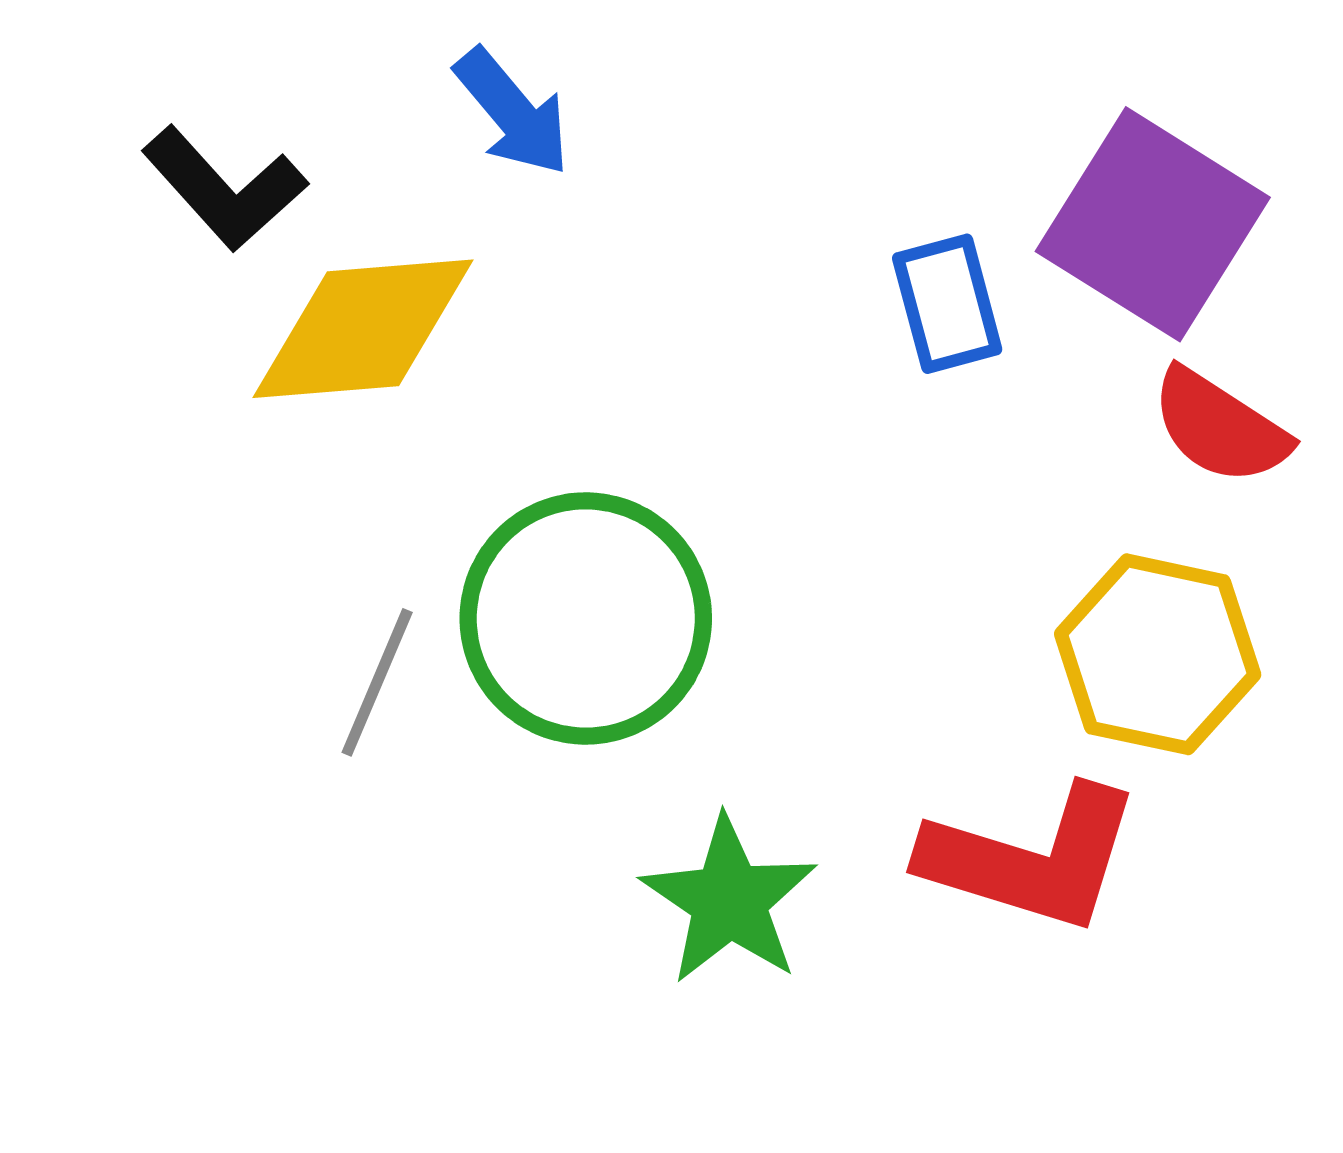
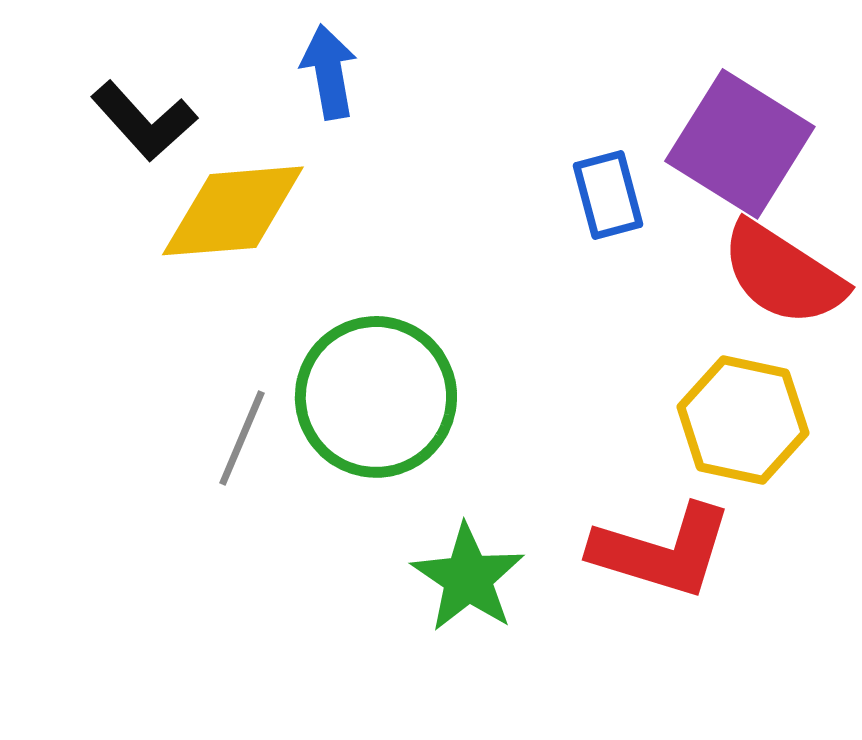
blue arrow: (513, 112) -> (329, 72), turned -150
red semicircle: (1220, 427) -> (783, 274), size x1.4

